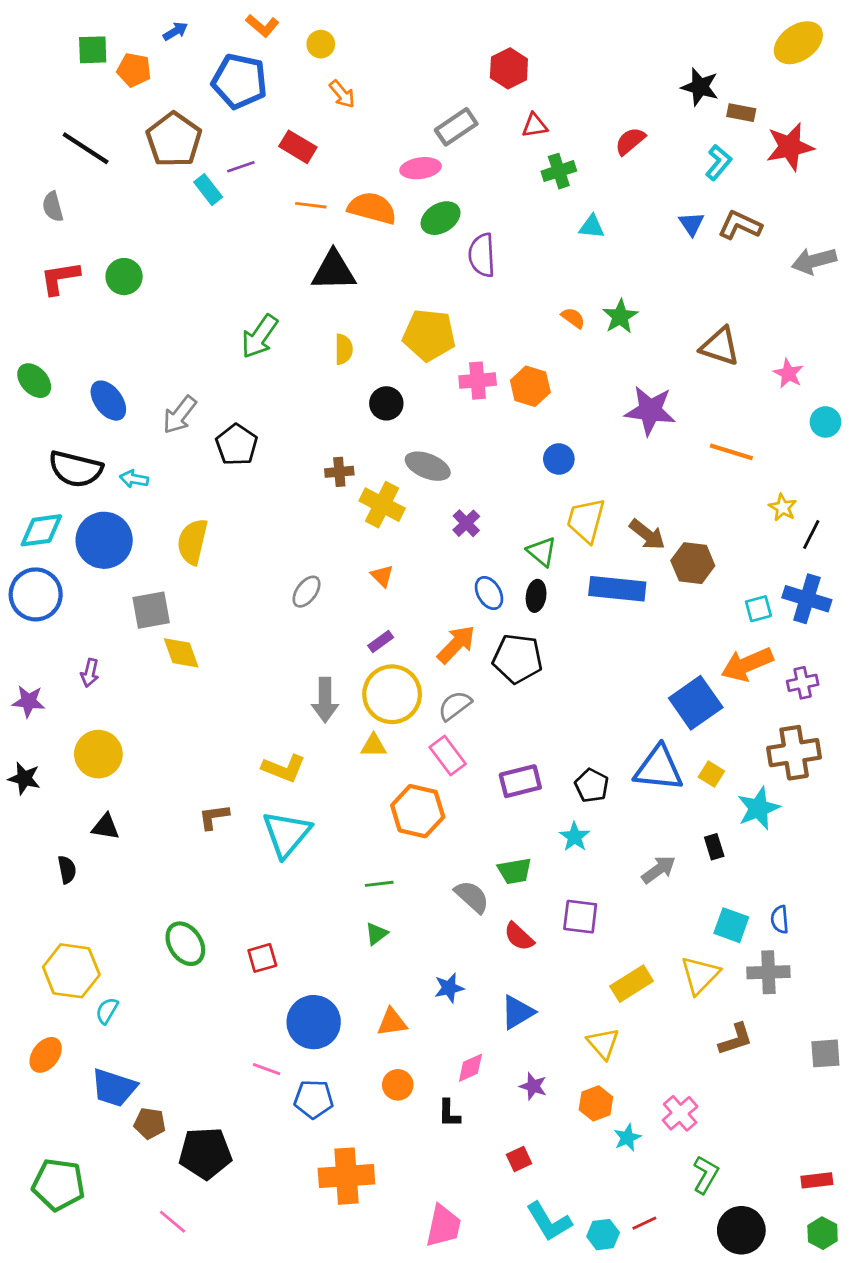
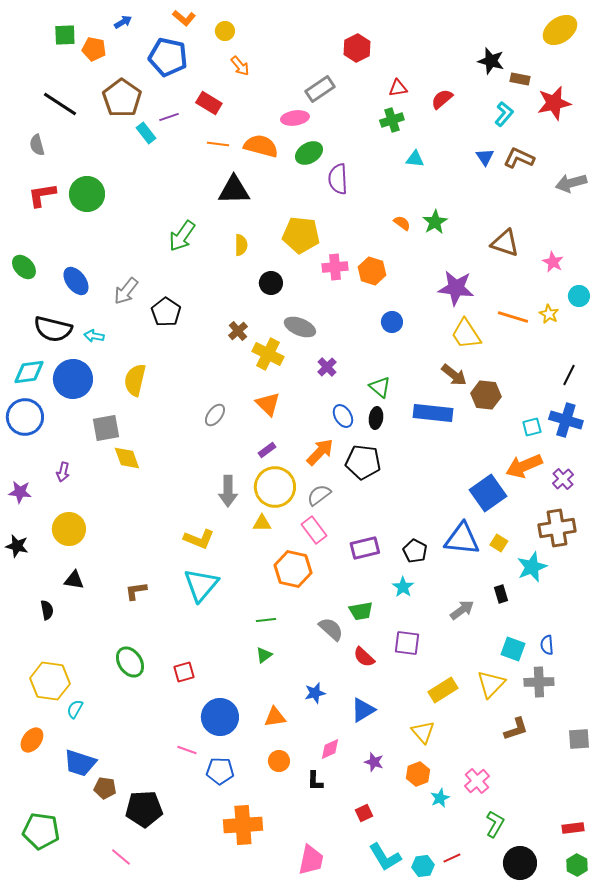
red triangle: (535, 125) -> (398, 88), moved
green circle: (124, 277) -> (87, 194), size x1.4
brown cross: (339, 472) -> (238, 331), turned -36
yellow star: (783, 507) -> (549, 314), moved
yellow trapezoid: (586, 520) -> (466, 334), moved, turned -48
orange triangle: (382, 576) -> (268, 404), size x1.5
purple cross: (803, 683) -> (563, 479), turned -30
brown L-shape: (214, 817) -> (136, 591), moved

